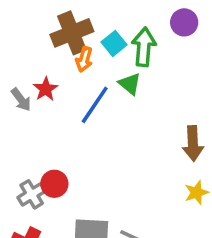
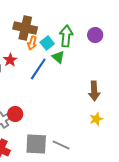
purple circle: (184, 22) -> (95, 35), moved
brown cross: (72, 33) -> (25, 28), turned 35
cyan square: (114, 43) -> (47, 43), moved

